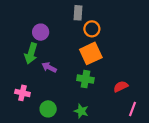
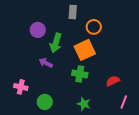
orange circle: (92, 29) -> (94, 27), moved
green arrow: (31, 53) -> (56, 43), moved
green star: (81, 111) -> (84, 104), moved

